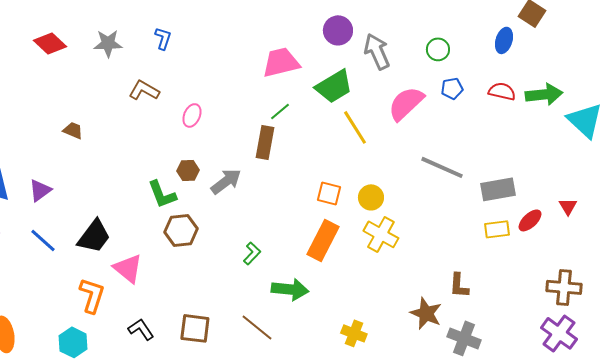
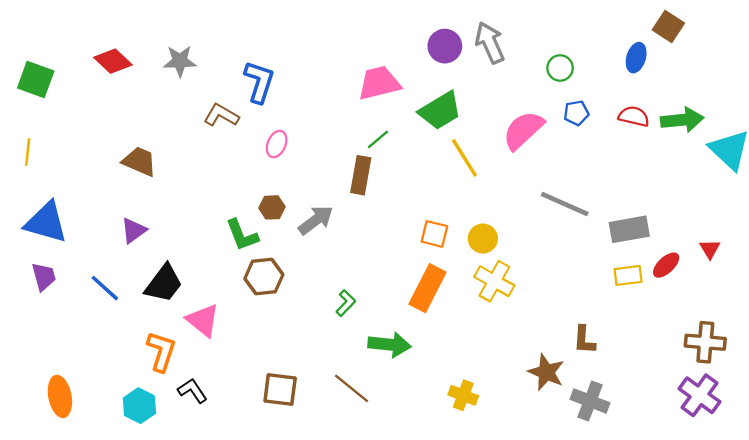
blue L-shape: (163, 38) -> (259, 82), moved, size x1.6
gray arrow: (377, 51) -> (490, 43), moved
brown trapezoid: (73, 130) -> (139, 161), size x1.5
purple triangle: (40, 190) -> (134, 230), moved
black L-shape: (141, 329) -> (192, 391), moved

